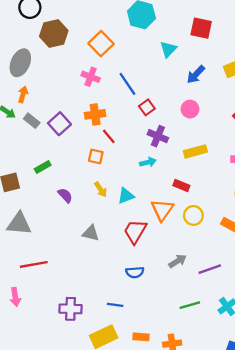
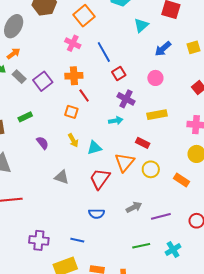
orange arrow: (23, 94) -> (14, 53), turned 32

